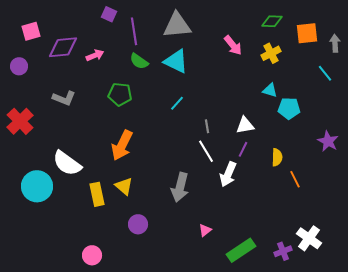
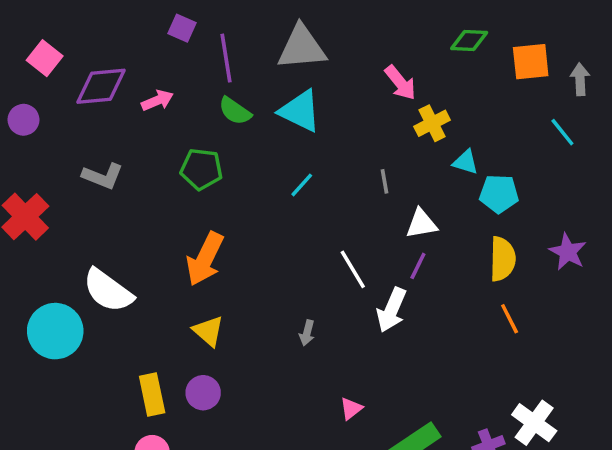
pink square: (31, 31) -> (45, 58), turned -36
yellow cross: (271, 53) -> (432, 123), moved
gray line: (207, 126) -> (385, 181), moved
yellow semicircle: (277, 157) -> (503, 259), moved, size x1.4
gray arrow: (180, 187) -> (307, 333), size x0.5
yellow rectangle: (97, 194) -> (152, 394), moved
purple circle: (138, 224) -> (203, 393), moved

